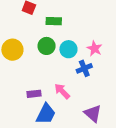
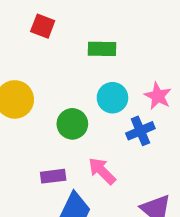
green rectangle: (54, 21) -> (102, 49), moved
green circle: (47, 46) -> (72, 124), moved

